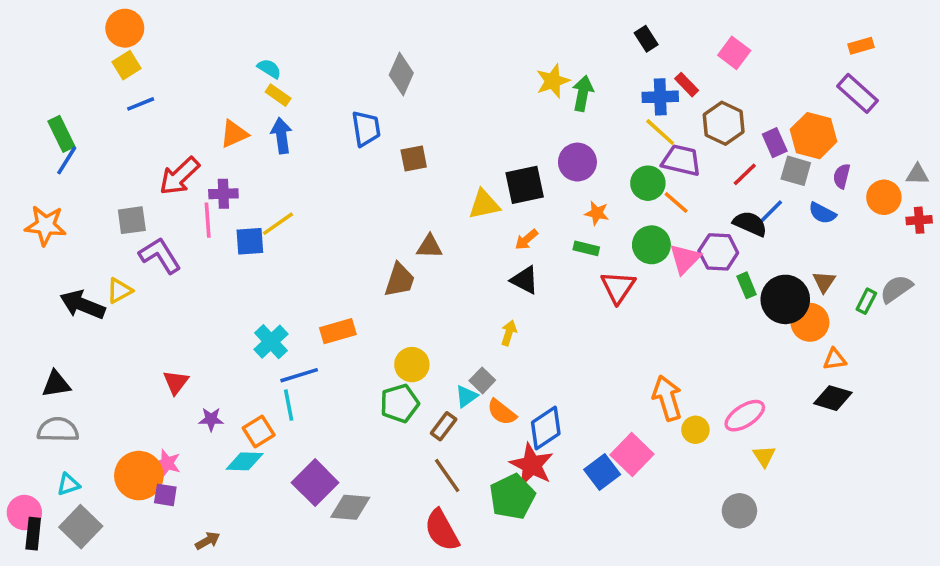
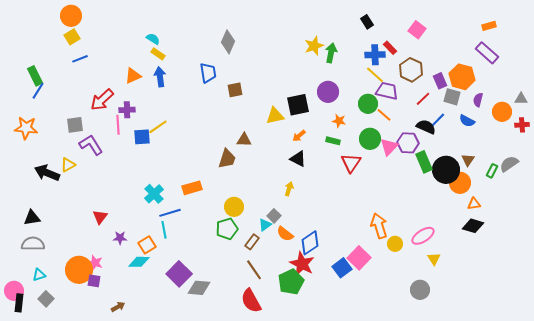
green rectangle: (747, 285) -> (424, 162), size x1.5
gray square: (81, 527) -> (46, 299), size x0.7

